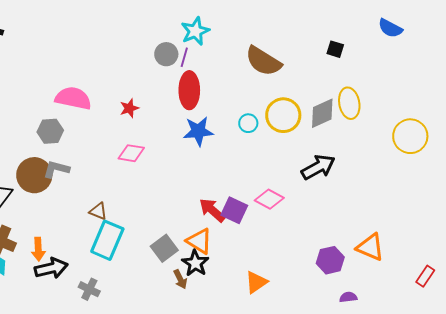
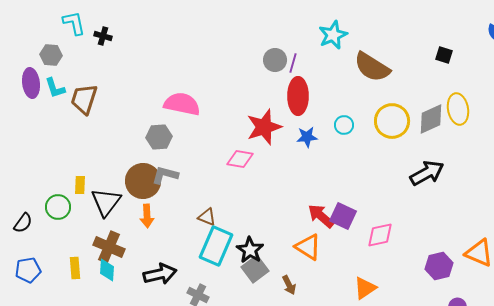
cyan star: (195, 31) -> (333, 35), moved
red star: (129, 108) -> (264, 127), moved, size x1.8
cyan circle: (248, 123) -> (344, 125), moved
blue star: (198, 131) -> (307, 137), size x0.7
pink diamond: (269, 199) -> (380, 235), moved, turned -40
gray square: (164, 248) -> (255, 269), moved
orange arrow: (38, 249) -> (147, 216), moved
black star: (195, 263) -> (250, 250), moved

